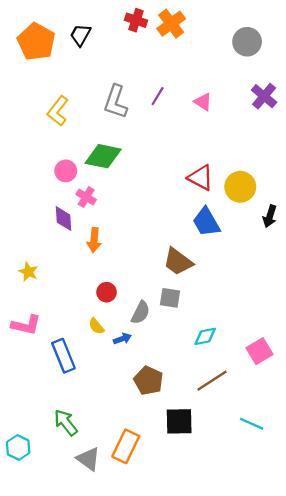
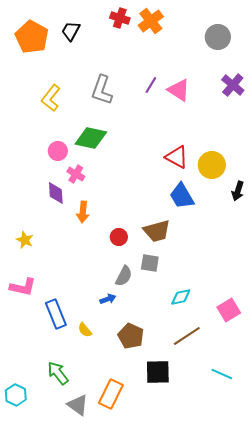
purple line: (158, 96) -> (151, 85), moved
pink triangle: (203, 102) -> (179, 90), size x1.4
brown trapezoid: (178, 262) -> (157, 231), turned -52
red circle: (107, 292) -> (119, 237), moved
yellow semicircle: (96, 326) -> (85, 330), moved

